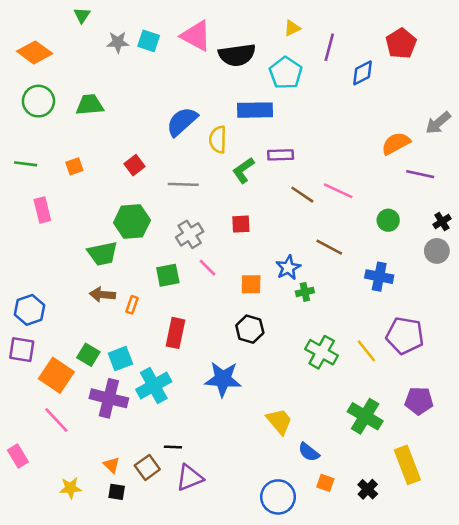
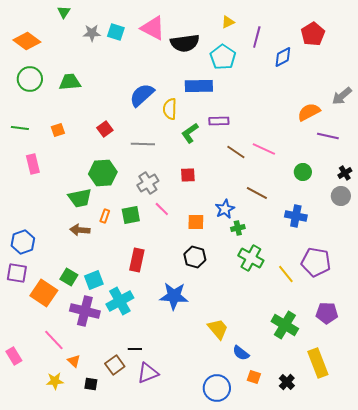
orange rectangle: (132, 305) -> (105, 216), moved
green cross: (322, 352) -> (251, 258), moved
pink line: (56, 420) -> (54, 340), moved
orange triangle: (111, 465) -> (74, 361), moved

